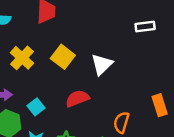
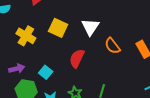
red semicircle: (77, 99) -> (77, 58), turned -30
orange semicircle: (121, 122) -> (112, 46), moved, turned -42

